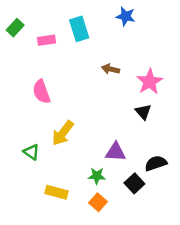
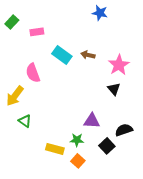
cyan rectangle: (79, 29) -> (62, 55), moved, turned -36
yellow arrow: (63, 133) -> (15, 96), moved
yellow rectangle: (57, 192) -> (55, 149), moved

